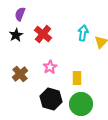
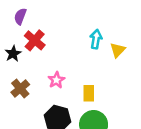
red cross: (43, 34) -> (35, 40), moved
black star: (16, 35) -> (13, 54), moved

